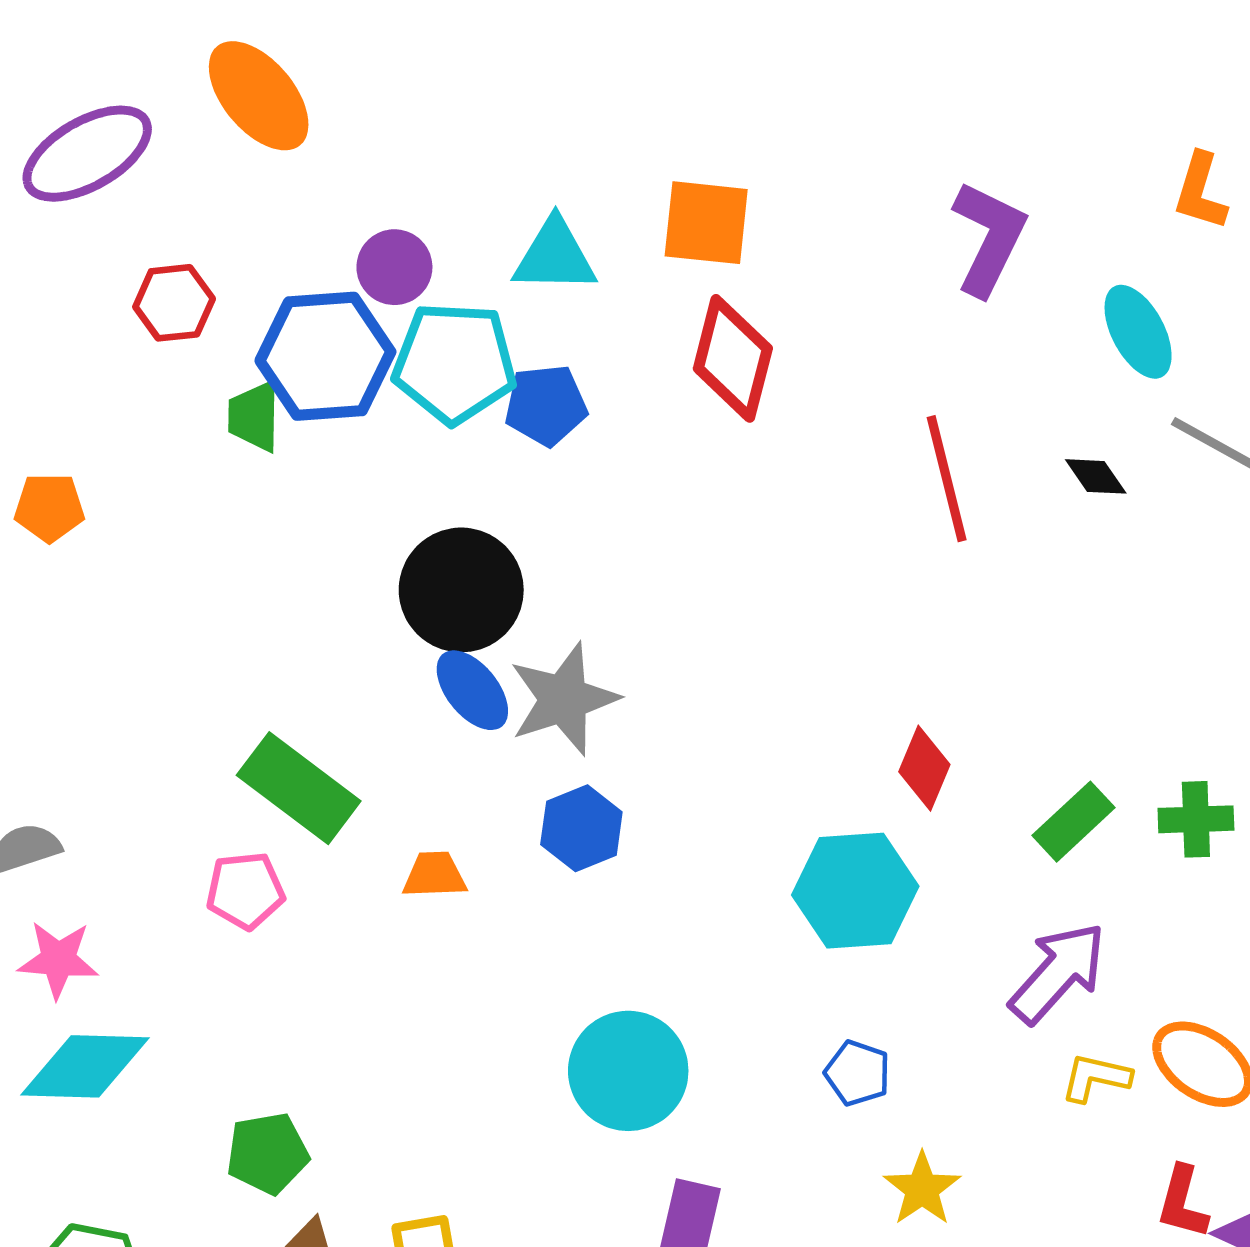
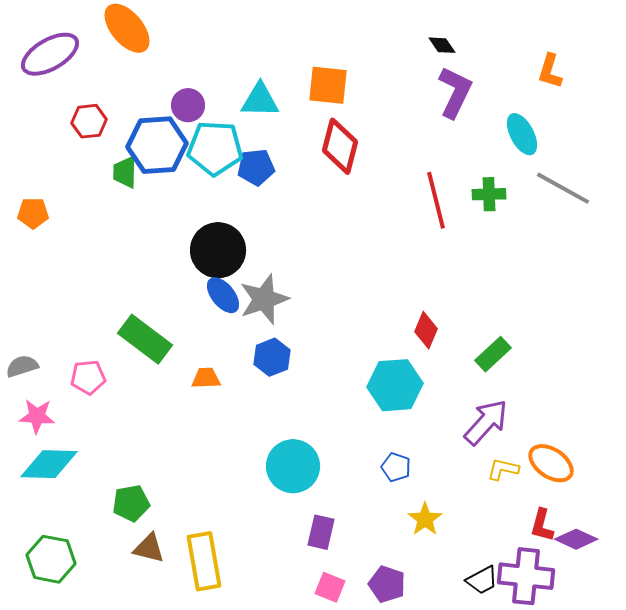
black diamond: (1096, 476) -> (442, 45), moved
green cross: (1196, 819) -> (489, 194), moved
pink pentagon: (245, 891) -> (88, 377), moved

